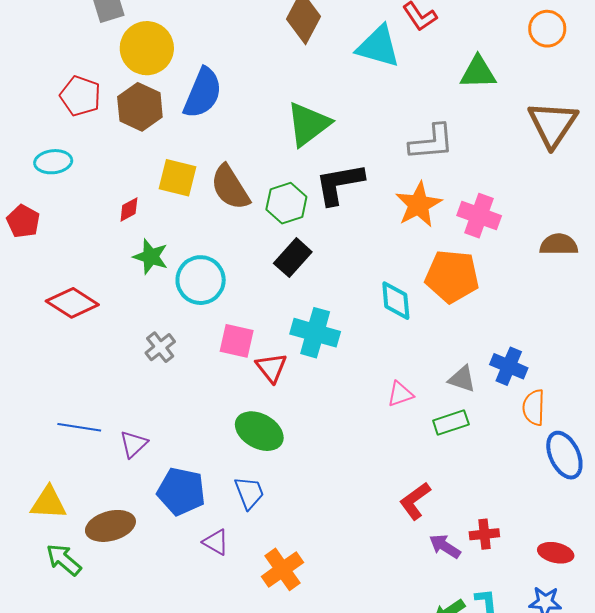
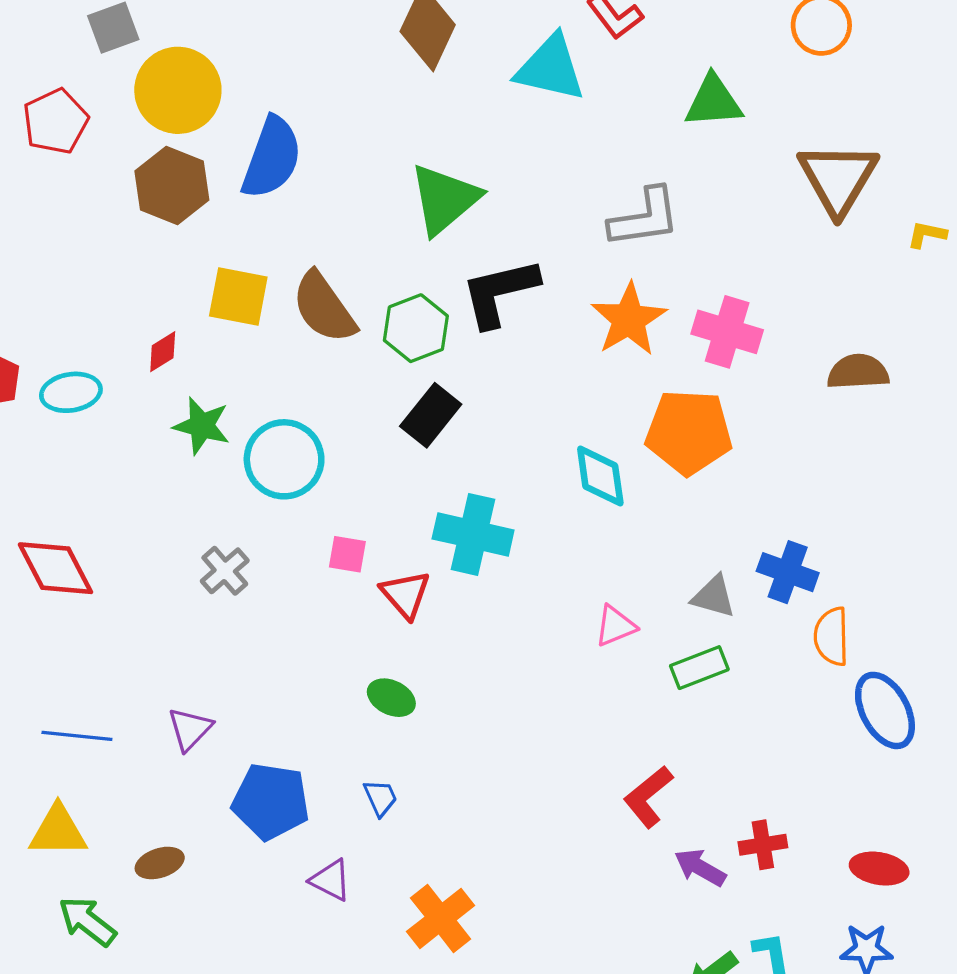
red pentagon: (80, 96) -> (55, 121), moved, turned 30
cyan ellipse: (53, 162) -> (71, 392), moved
red diamond: (72, 303) -> (55, 568), moved, turned 33
pink square: (237, 341) -> (347, 554), size x0.7
blue line: (79, 427) -> (77, 736), moved
green ellipse: (259, 431) -> (391, 698), size x0.6
blue trapezoid: (249, 493) -> (380, 798), size x0.7
brown ellipse: (110, 526) -> (160, 863), size x0.6

